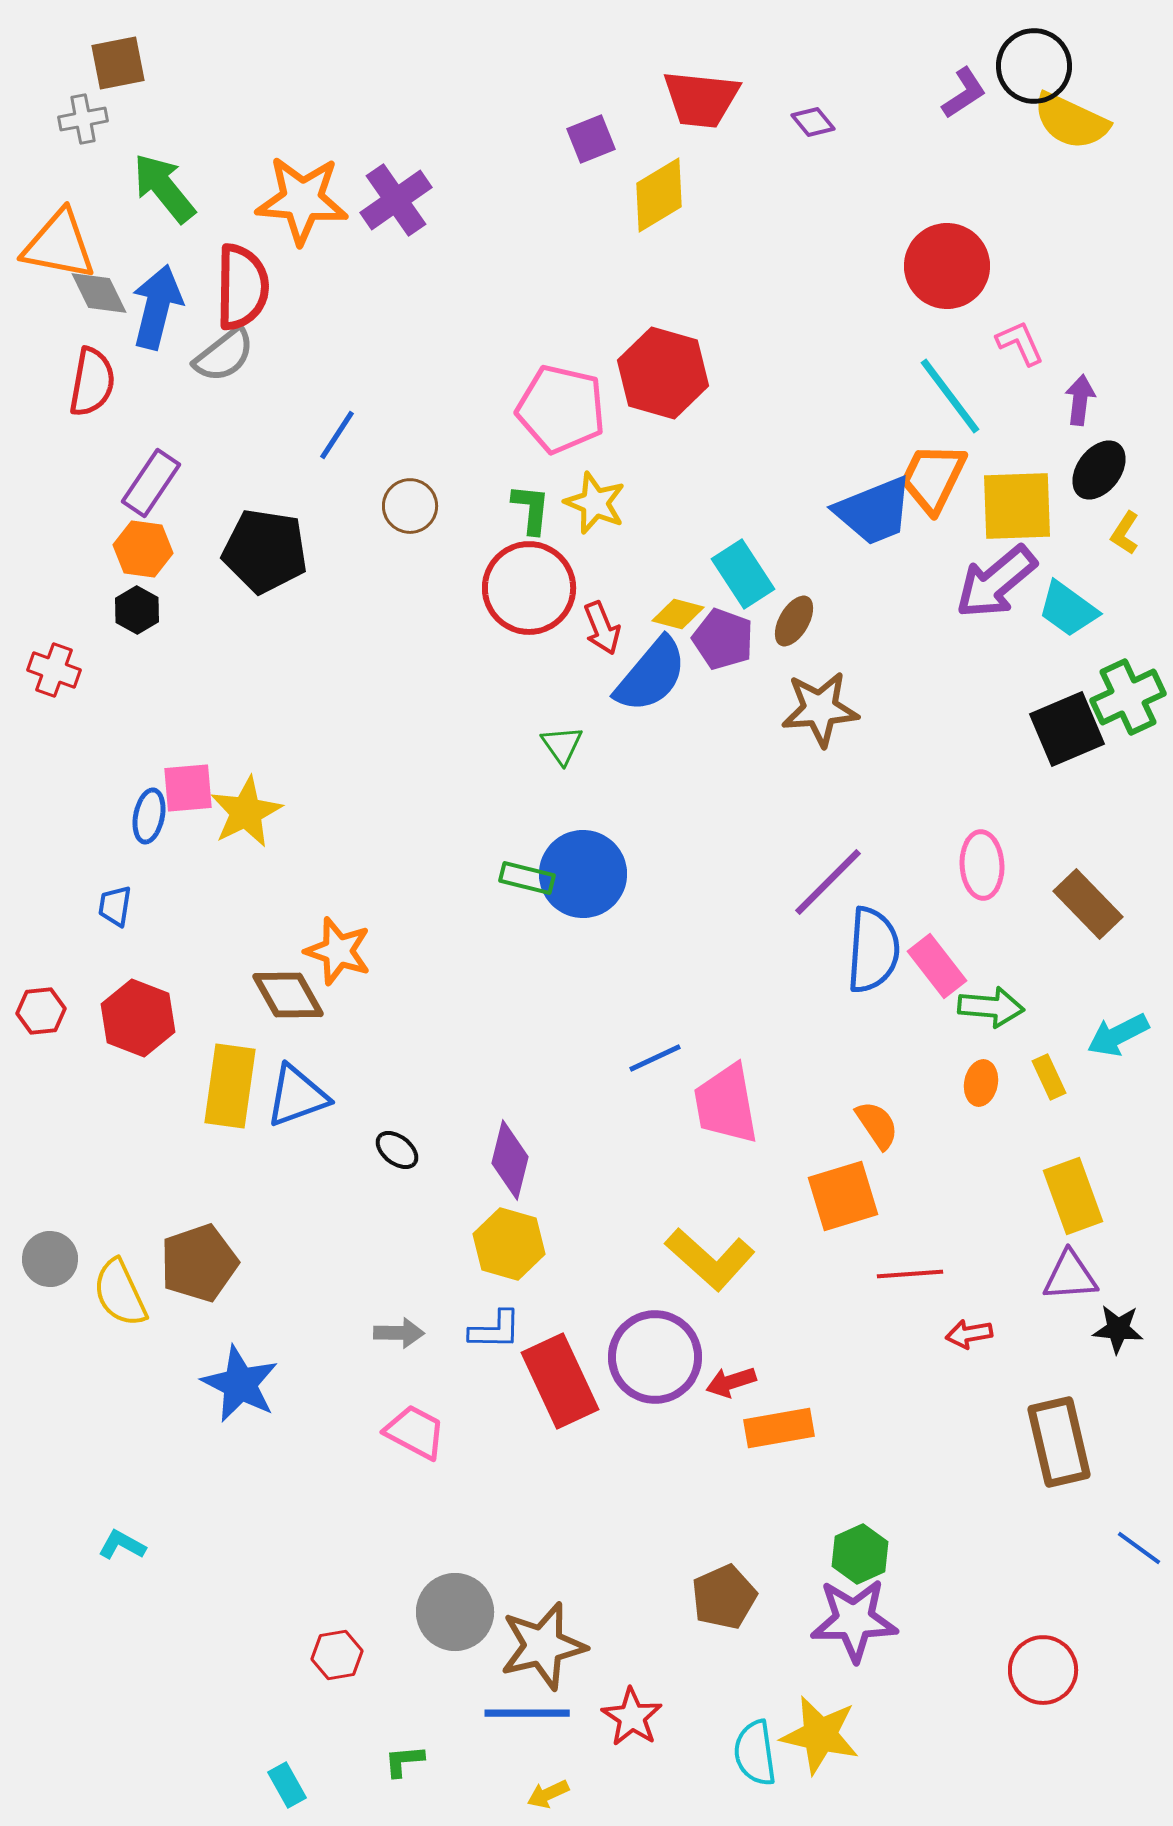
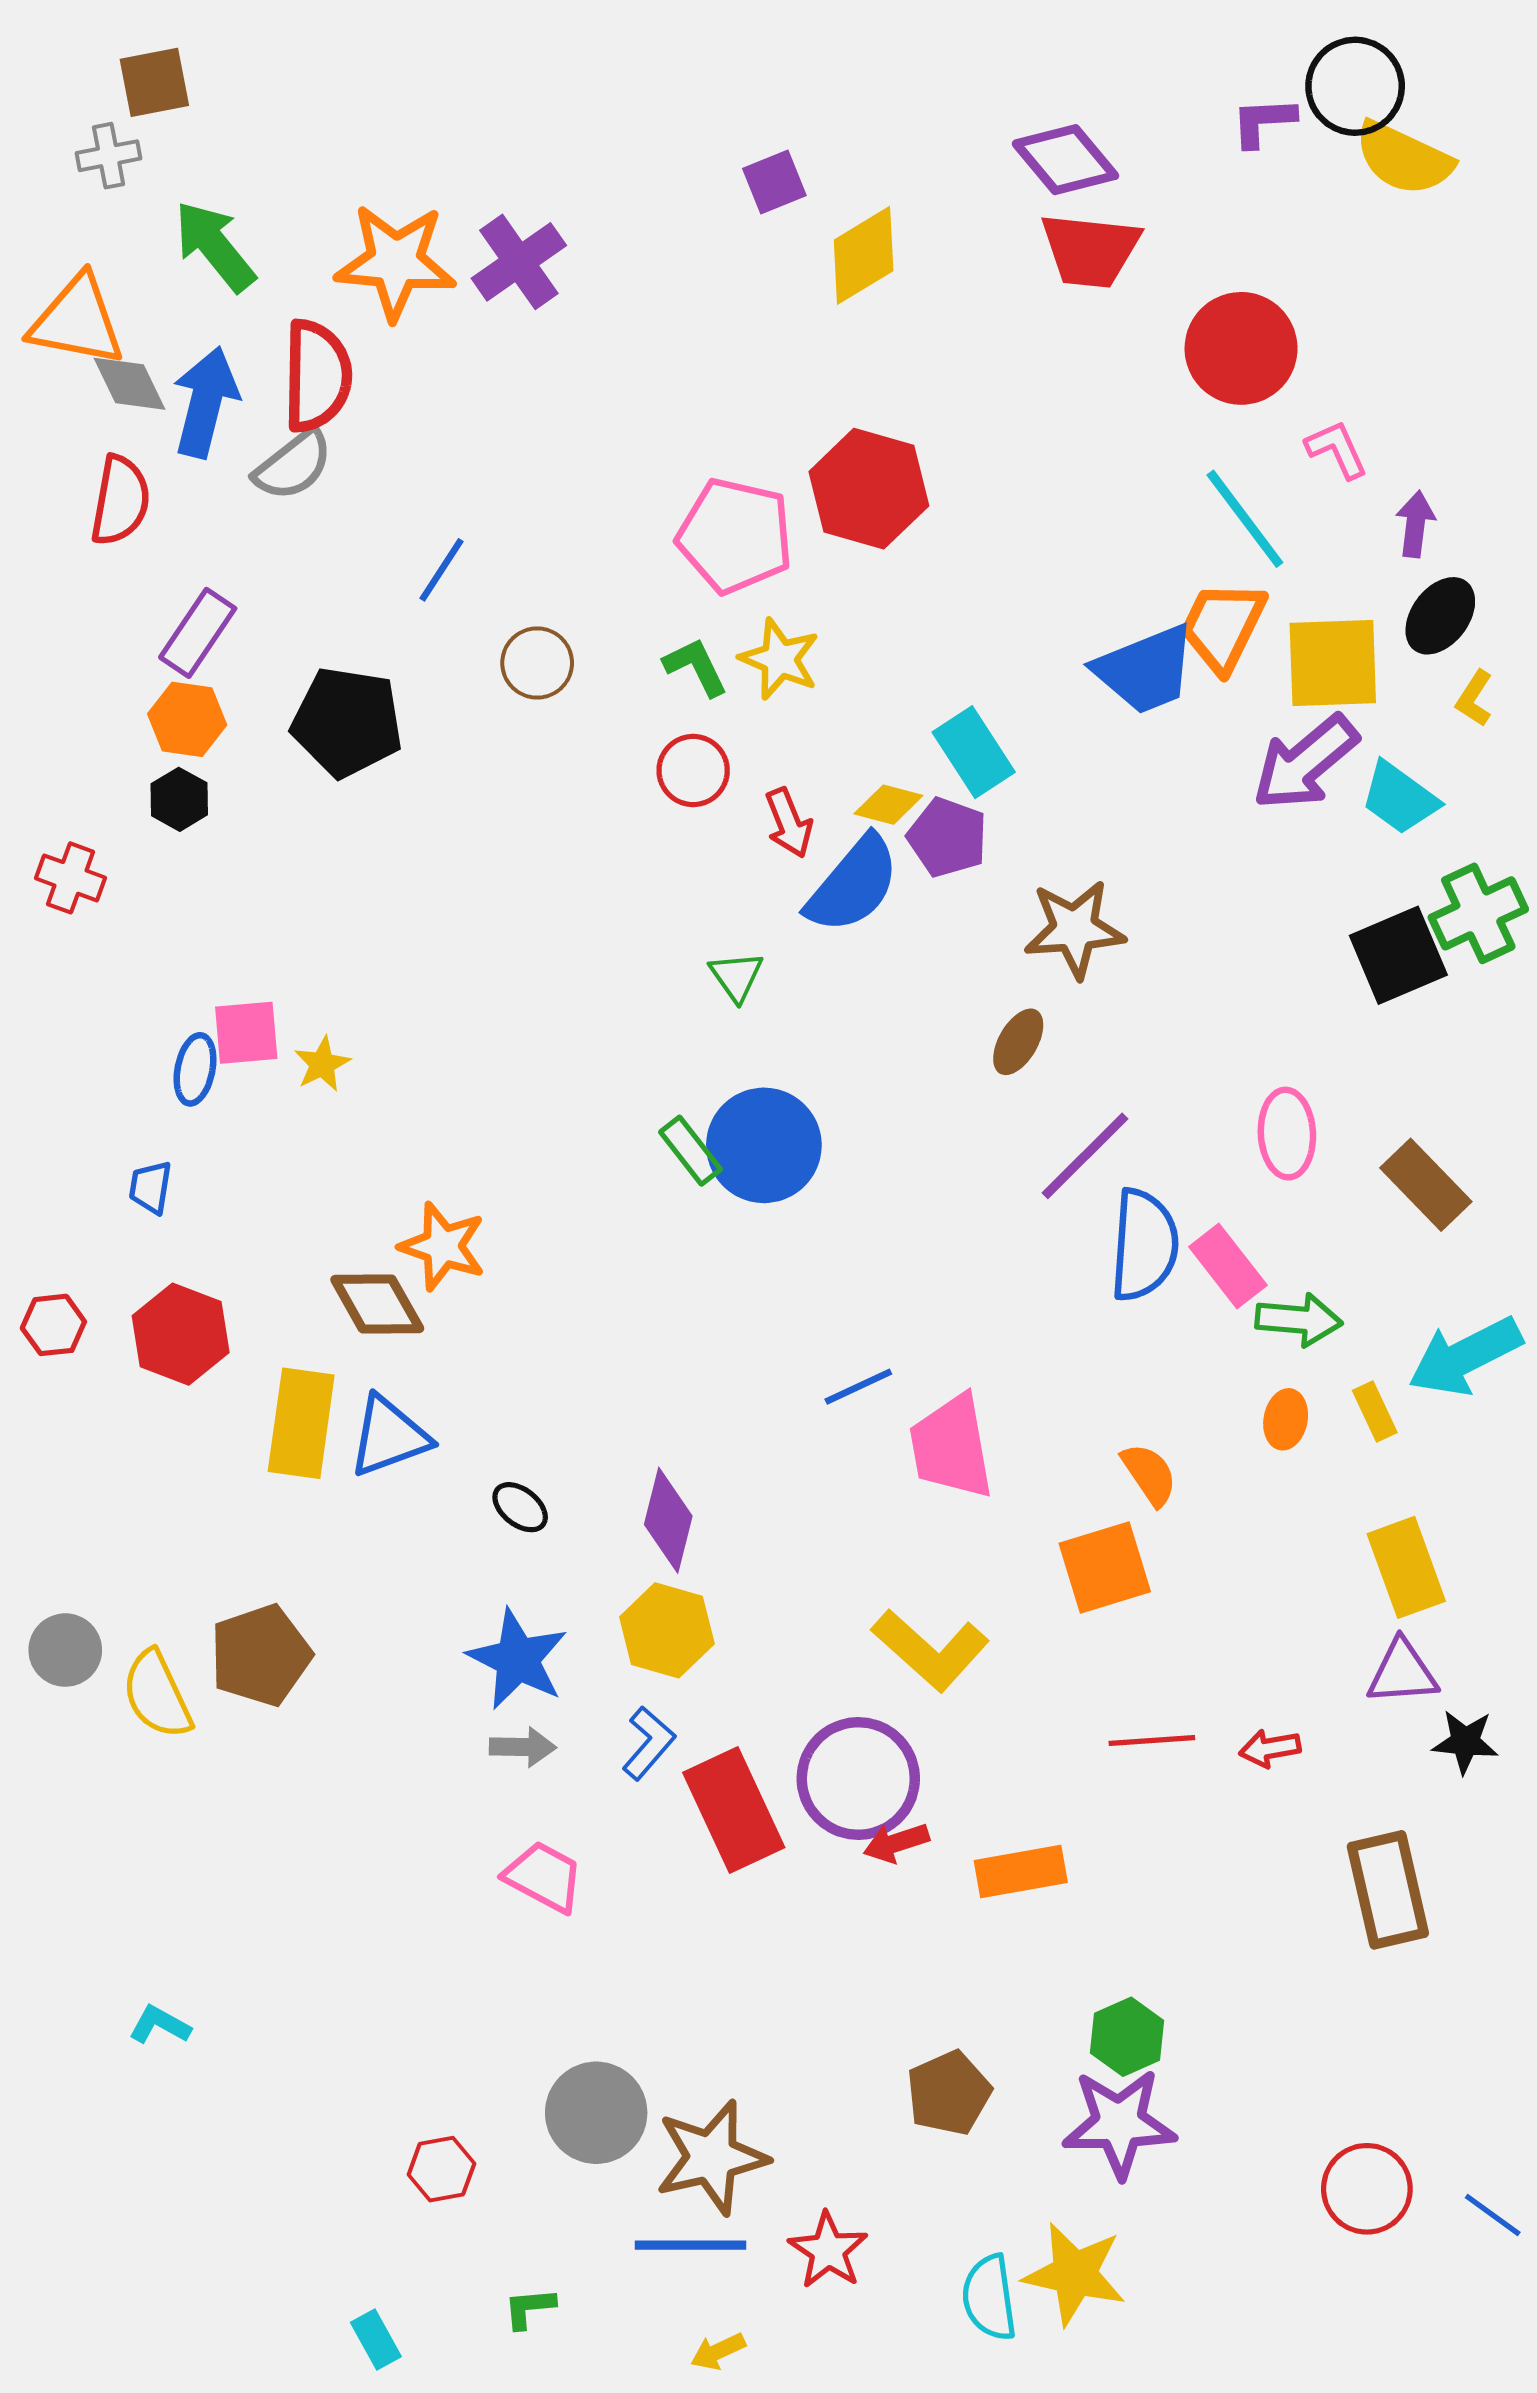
purple L-shape: (964, 93) -> (1263, 122), turned -150
red trapezoid: (701, 99) -> (1090, 250), moved
purple diamond: (813, 122) -> (1065, 160), size x1.8
green L-shape: (531, 509) -> (696, 667), turned -32
red circle: (529, 588) -> (693, 770), size x0.6
brown ellipse: (794, 621) -> (1018, 1042), moved
yellow star: (246, 812) -> (322, 1064), size x0.6
green rectangle: (527, 878) -> (691, 1151), turned 38
cyan arrow: (1118, 1035) -> (1465, 1356), size x1.4
red line: (910, 1274) -> (1152, 1740), moved
blue L-shape: (495, 1330) -> (649, 1743), turned -50
red arrow: (731, 1382) -> (896, 1843), moved
blue star: (240, 1384) -> (517, 1659), moved
blue line: (1139, 1548) -> (1493, 2215), moved

